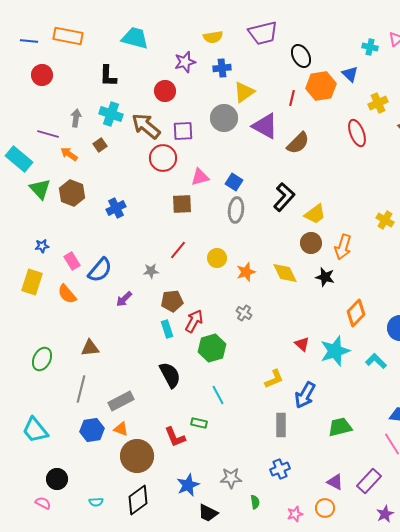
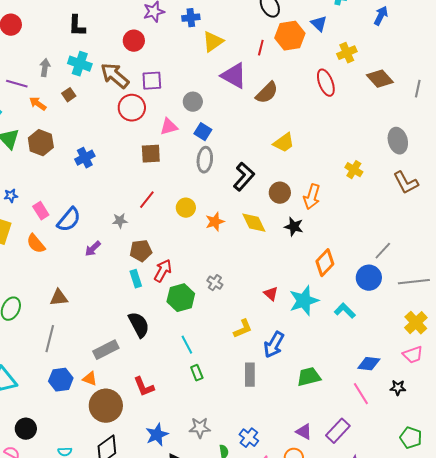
gray circle: (224, 118) -> (193, 102), moved, size x0.7
black L-shape: (284, 197) -> (244, 177), moved
yellow trapezoid: (315, 214) -> (284, 143), moved
gray cross: (244, 313) -> (215, 283), moved
gray rectangle: (121, 401) -> (106, 350), moved
green rectangle: (199, 423) -> (197, 373), moved, turned 56
blue cross: (280, 469) -> (249, 438), moved, turned -30

